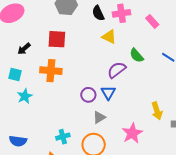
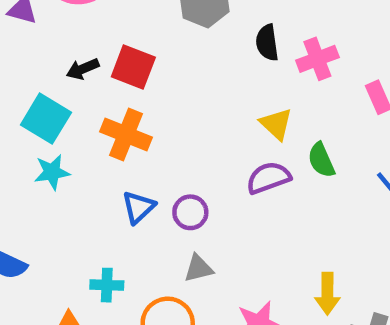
pink cross: (121, 13) -> (317, 59), turned -30
yellow triangle: (109, 37) -> (276, 124), moved
red square: (57, 39) -> (133, 67), moved
cyan square: (15, 75) -> (46, 119), size x1.5
blue triangle: (108, 93) -> (138, 207), moved

